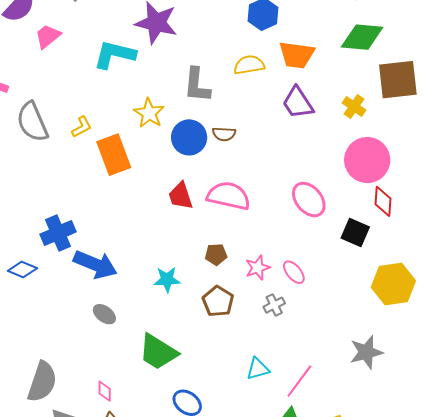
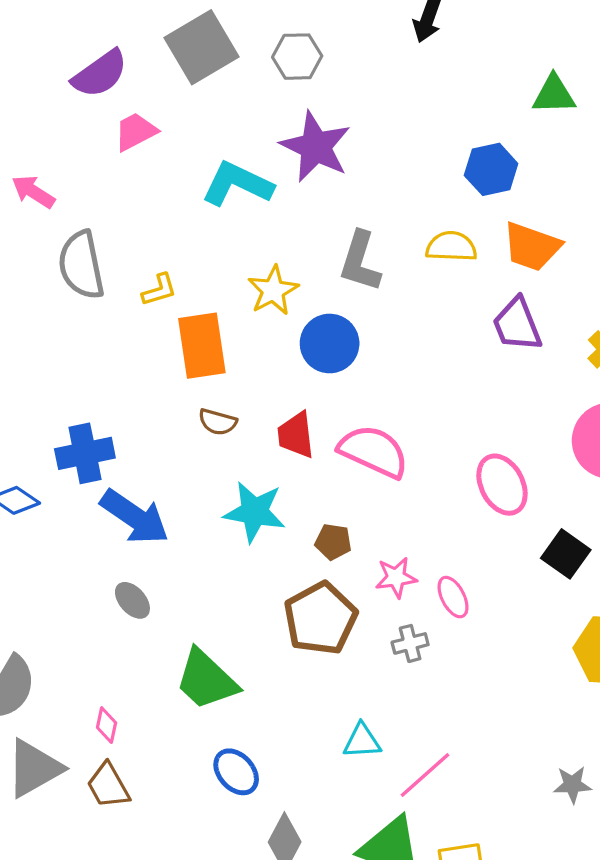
brown semicircle: (224, 134) -> (218, 422), moved
cyan star: (167, 279) -> (254, 512), moved, size x1.4
brown pentagon: (218, 301) -> (320, 618), size x1.4
gray star: (366, 352) -> (572, 785), moved, size x0.7

